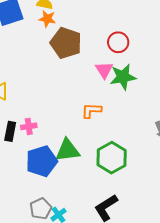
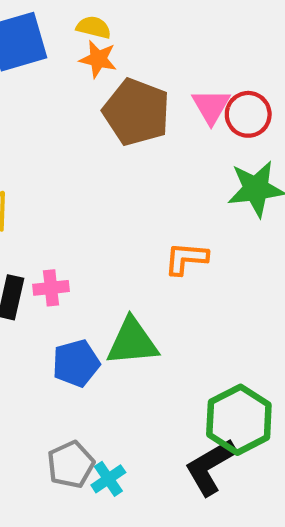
pink triangle: (104, 70) -> (211, 106), moved
green hexagon: (112, 158) -> (239, 420), moved
blue pentagon: (42, 161) -> (76, 363), size x0.7

